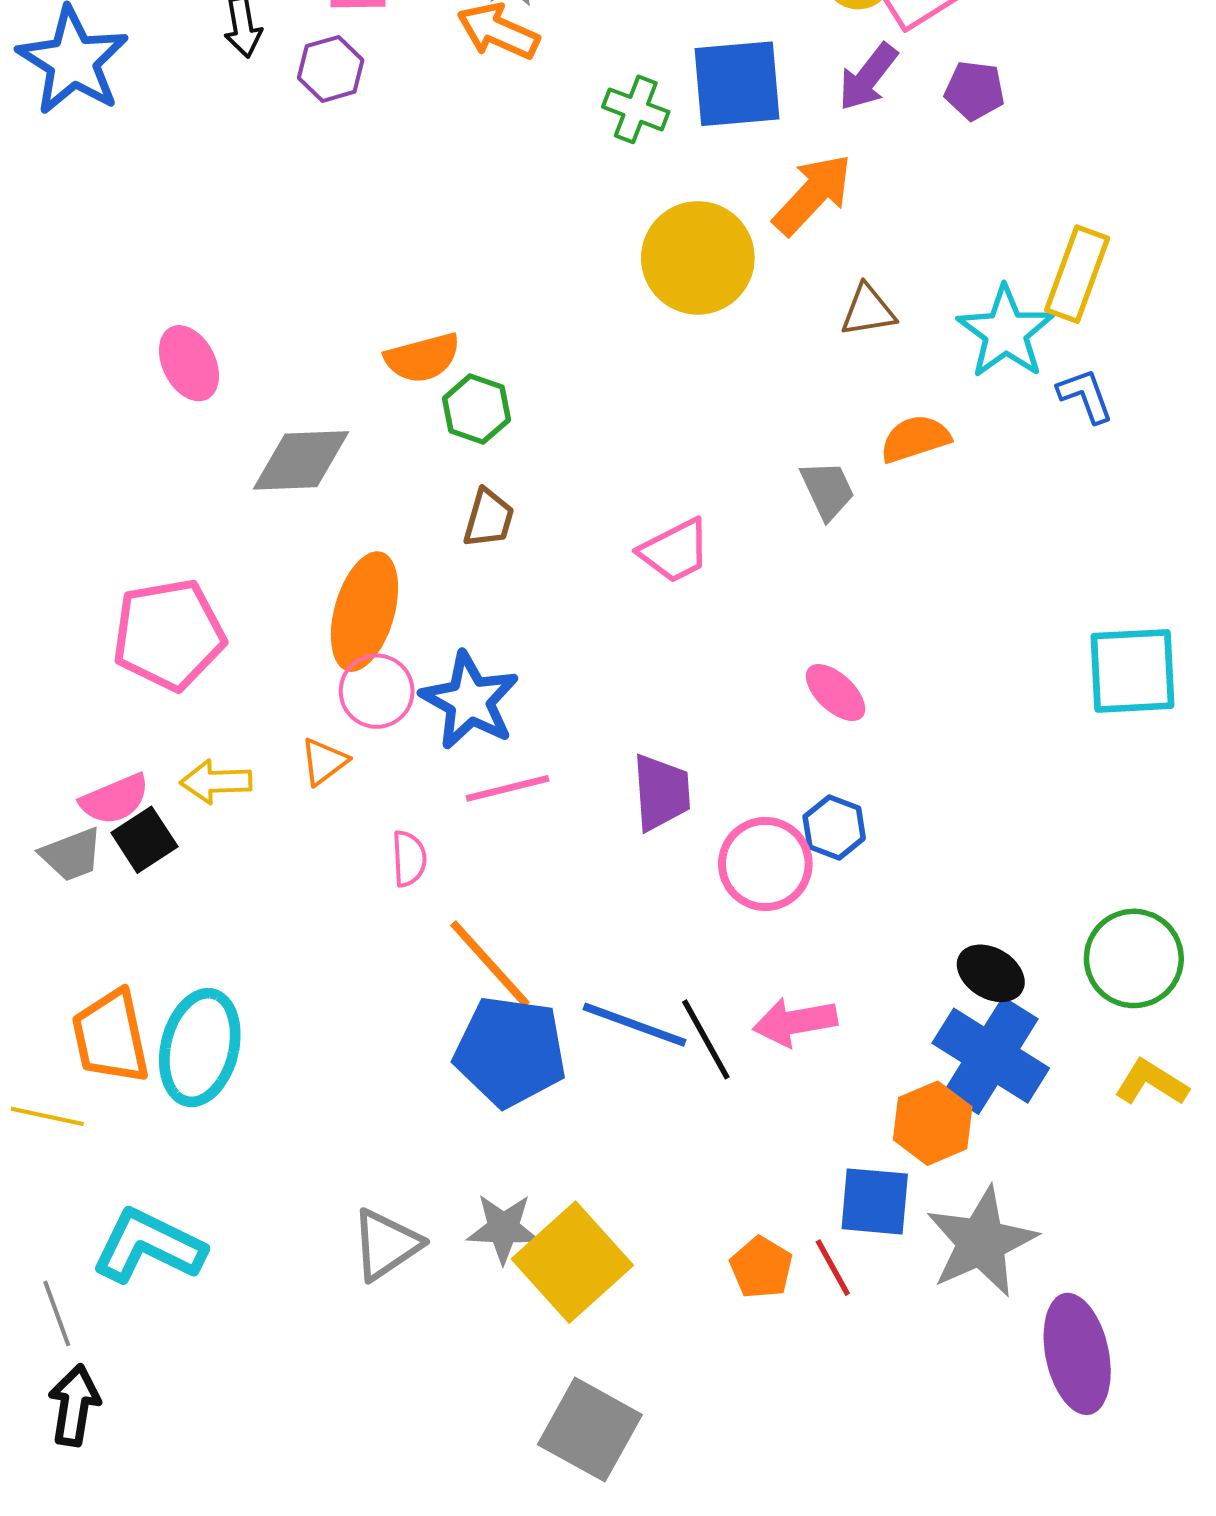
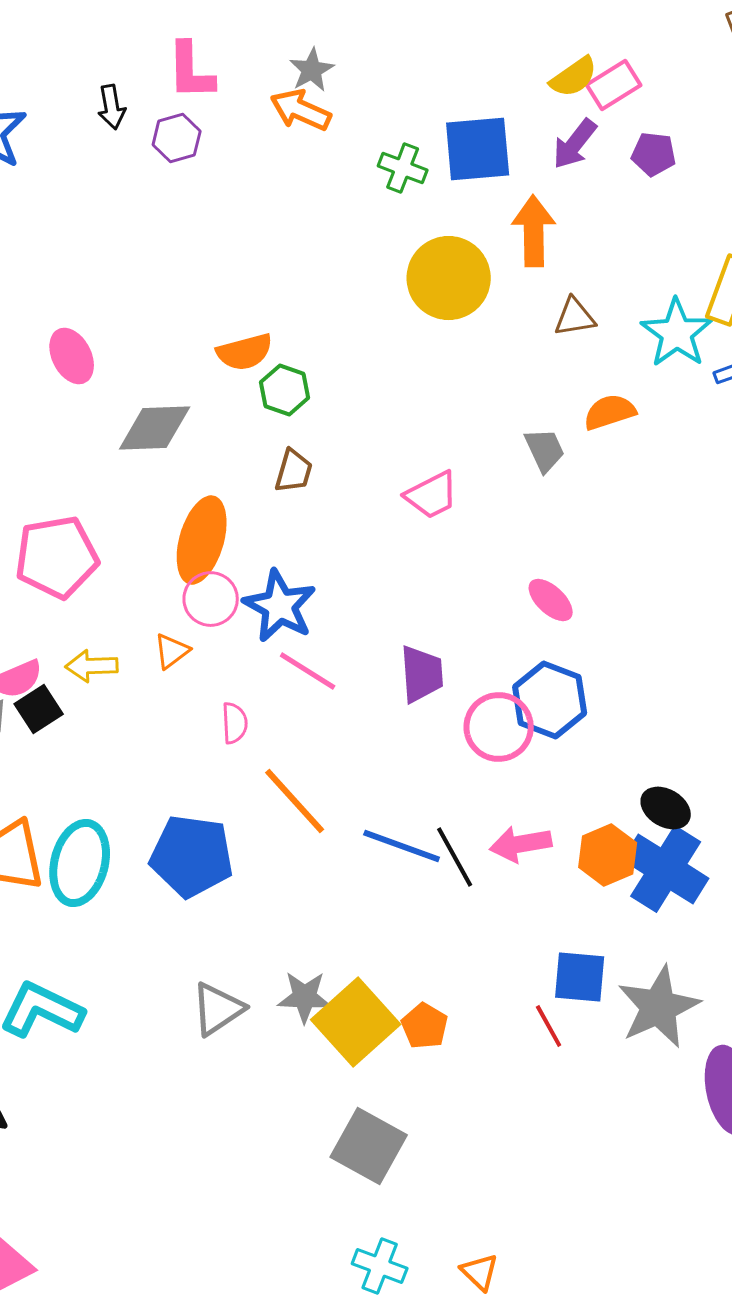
orange arrow: (813, 194) -> (534, 231), turned -44
pink line: (508, 788) -> (308, 671), turned 46
blue hexagon: (834, 828) -> (550, 700), size x1.6
blue pentagon: (510, 1052) -> (192, 856), moved
orange hexagon: (933, 1123) -> (608, 855), moved
orange pentagon: (761, 1268) -> (425, 1026), moved

